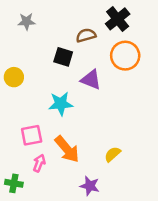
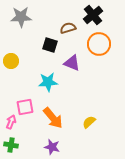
gray star: (27, 21) -> (21, 17), size x1.5
pink arrow: (39, 163) -> (11, 122), moved
purple star: (90, 186) -> (52, 147), moved

